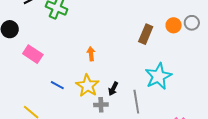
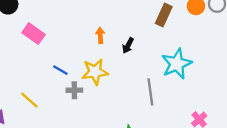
yellow star: (87, 86) -> (95, 72), turned 30
black arrow: (113, 89) -> (128, 46), moved
gray cross: (101, 105) -> (74, 90), moved

